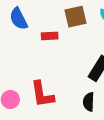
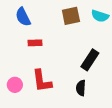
red rectangle: (50, 36) -> (35, 43), moved

